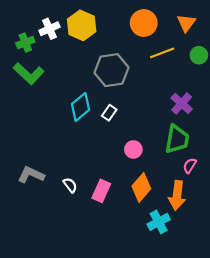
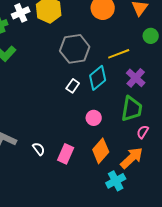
yellow line: (162, 53) -> (119, 54), moved
cyan diamond: (80, 107) -> (98, 78), moved
orange arrow: (177, 195) -> (132, 158), turned -140

